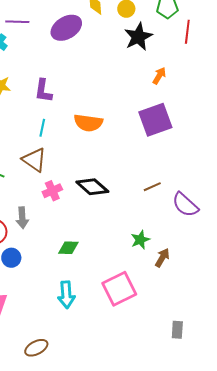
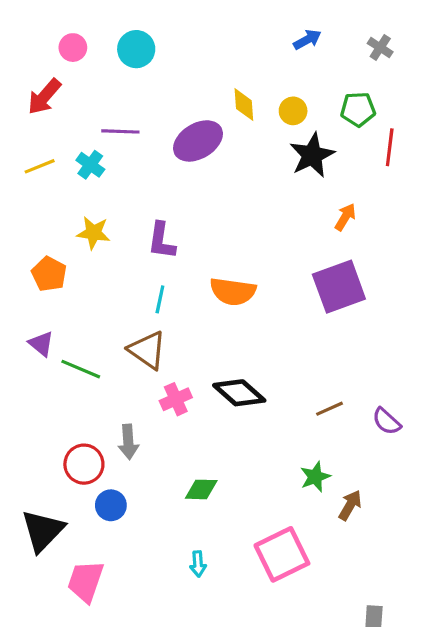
brown line: (152, 187) -> (329, 409), moved
purple semicircle: (185, 205) -> (386, 421), size x0.7
cyan arrow: (66, 295) -> (198, 564), size x0.6

